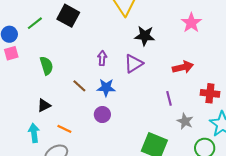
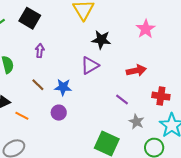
purple arrow: (102, 58) -> (40, 51), moved
purple line: (169, 98) -> (122, 100), turned -40
orange line: (64, 129) -> (22, 116), moved

